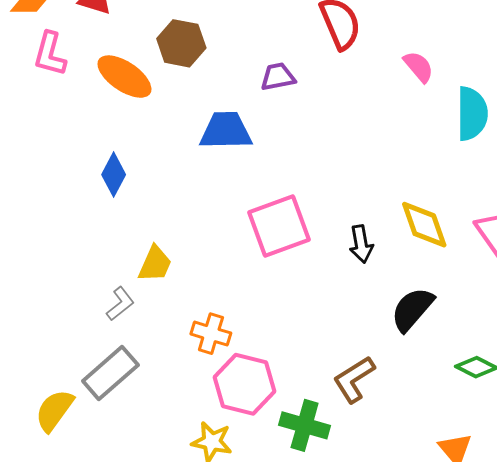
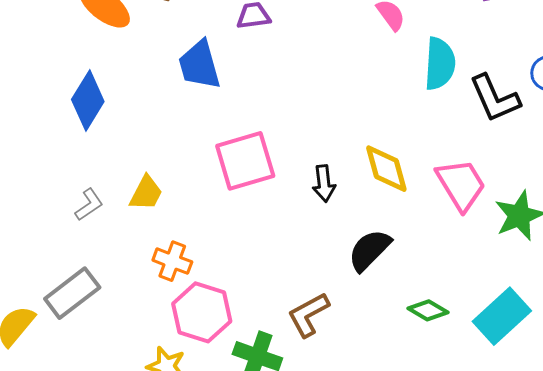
blue trapezoid: (226, 131) -> (199, 65), turned -108
blue diamond: (114, 175) -> (88, 101), size x1.4
yellow trapezoid: (155, 264) -> (146, 193), moved
gray L-shape: (120, 304) -> (89, 205), moved

